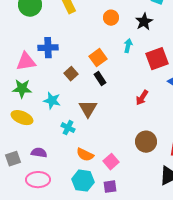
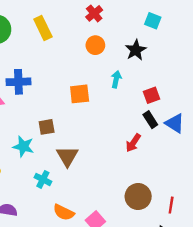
orange square: (98, 58) -> (80, 94), turned 30
red square: (157, 59) -> (152, 95), size x0.6
brown square: (71, 74) -> (47, 127), moved, turned 32
black rectangle: (100, 79) -> (150, 120), moved

